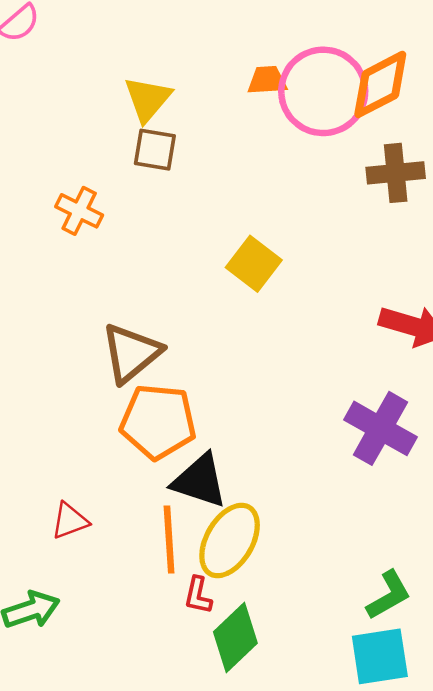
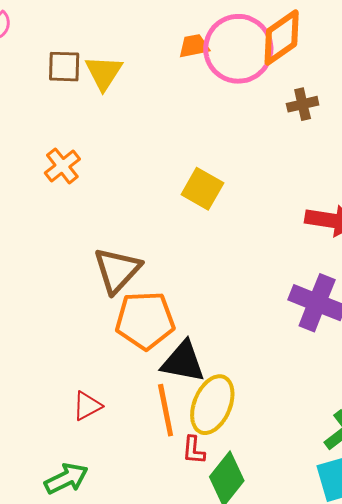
brown square: (155, 150) -> (64, 67), moved
brown cross: (396, 173) -> (303, 104), size x0.7
orange cross: (79, 211) -> (62, 166), turned 33

